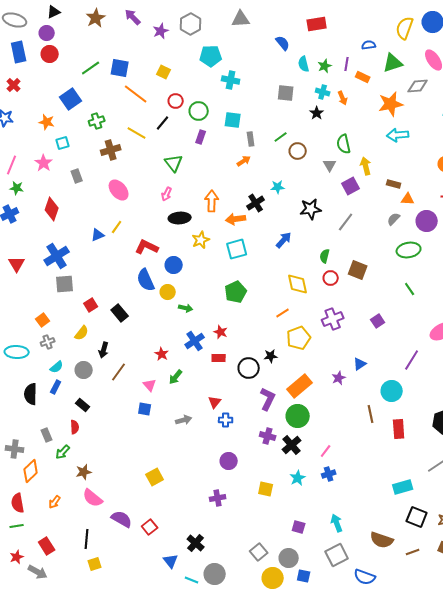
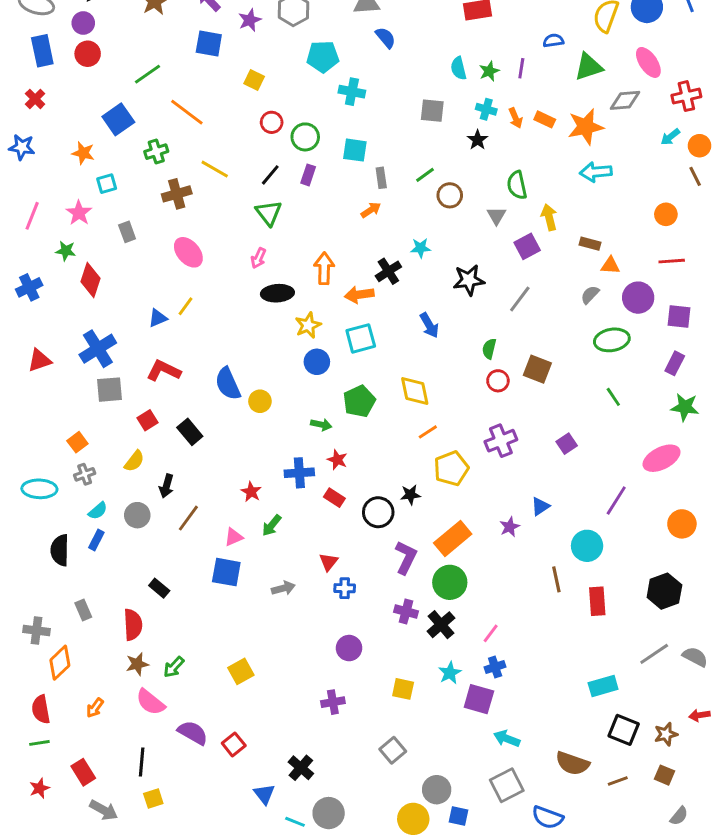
blue semicircle: (283, 43) -> (386, 38), moved
blue square: (120, 68) -> (209, 43), moved
orange rectangle: (363, 77) -> (545, 119), moved
orange line: (136, 94) -> (187, 112), moved
black line: (163, 123) -> (270, 175), moved
green star: (17, 188) -> (66, 251), moved
blue arrow: (284, 240) -> (429, 325), turned 108
red L-shape: (147, 247) -> (164, 371), moved
red triangle: (17, 264) -> (39, 360), turned 42
blue circle: (174, 265) -> (317, 362), moved
yellow diamond: (298, 284) -> (415, 391), moved
green arrow: (186, 308) -> (321, 425), moved
blue cross: (195, 341) -> (299, 473), turned 30
red rectangle: (219, 358) -> (334, 498), turned 32
pink triangle: (150, 385) -> (234, 537), turned 48
black rectangle: (83, 405) -> (159, 588), moved
blue square: (145, 409) -> (226, 572), size x1.5
red semicircle: (75, 427) -> (133, 625), moved, size x1.5
green arrow: (63, 452) -> (174, 667), moved
cyan arrow: (337, 523) -> (507, 739), turned -48
purple square: (299, 527) -> (479, 699), moved, size x1.5
gray square: (259, 552) -> (393, 750), moved
gray arrow: (38, 572) -> (104, 810), moved

